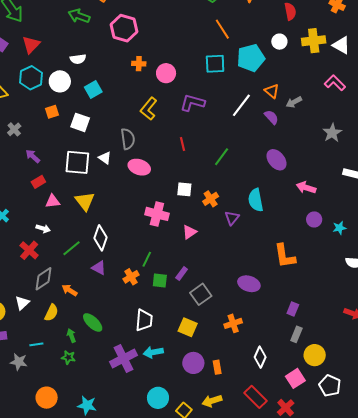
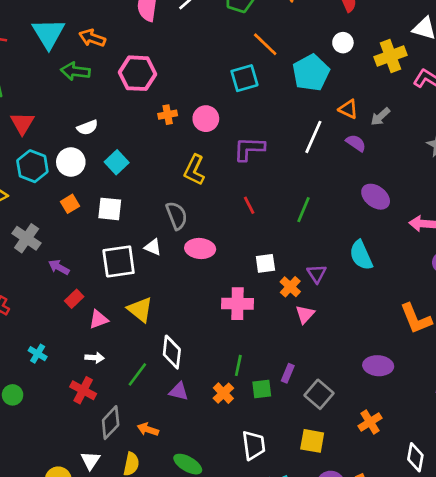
yellow cross: (314, 41) -> (391, 56), moved
cyan square: (215, 64) -> (244, 78), moved
gray cross: (14, 129) -> (27, 238), size x1.5
orange cross: (211, 199) -> (290, 287), moved
purple triangle: (232, 218) -> (317, 274), moved
pink triangle: (189, 232) -> (305, 314), moved

